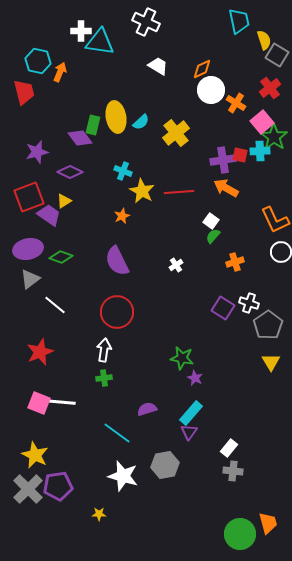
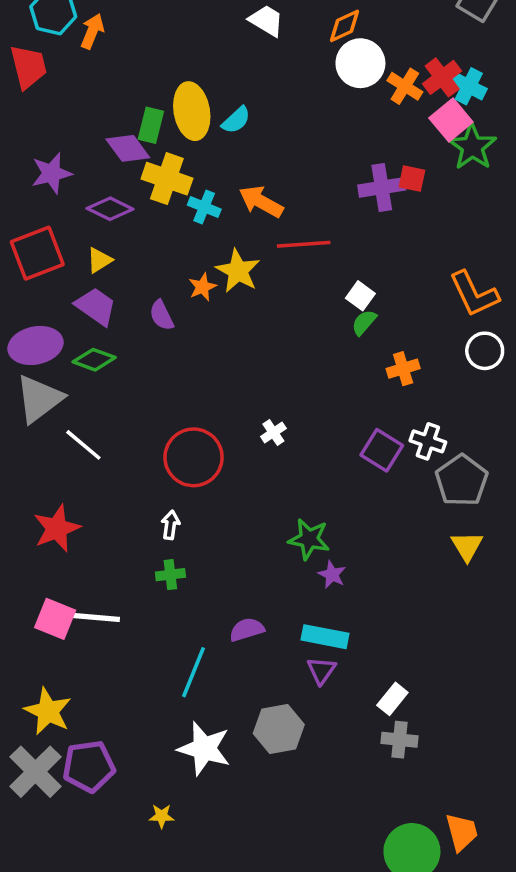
red cross: (270, 88) -> (442, 77), moved
yellow cross: (176, 133) -> (167, 179), moved, turned -32
cyan cross: (260, 151) -> (469, 86), moved, turned 30
orange arrow: (226, 188) -> (261, 202), moved
yellow star: (142, 191) -> (238, 271), moved
purple trapezoid: (49, 215) -> (96, 306), moved
purple semicircle: (117, 261) -> (162, 315), moved, size x0.6
white cross: (176, 265) -> (273, 433), moved
gray triangle: (30, 279) -> (39, 399), size x1.4
white arrow: (104, 350) -> (170, 525), size x0.7
cyan rectangle: (191, 413) -> (325, 637), turned 60
cyan line: (117, 433) -> (194, 672), turned 76

